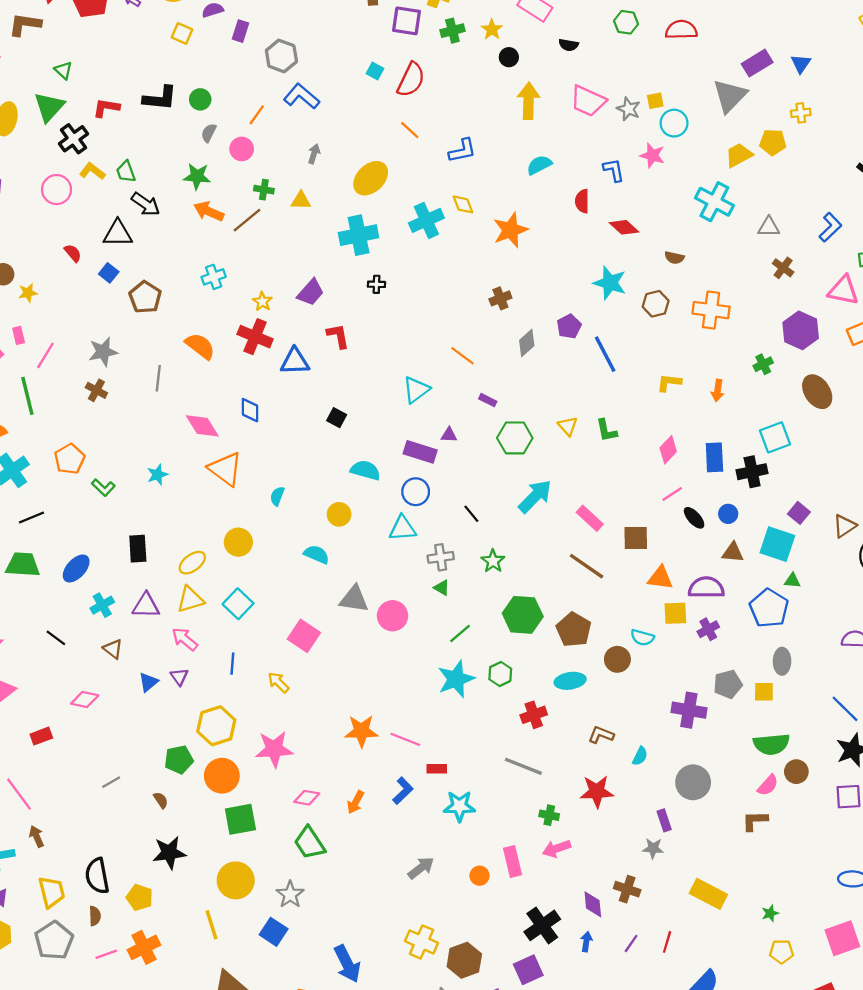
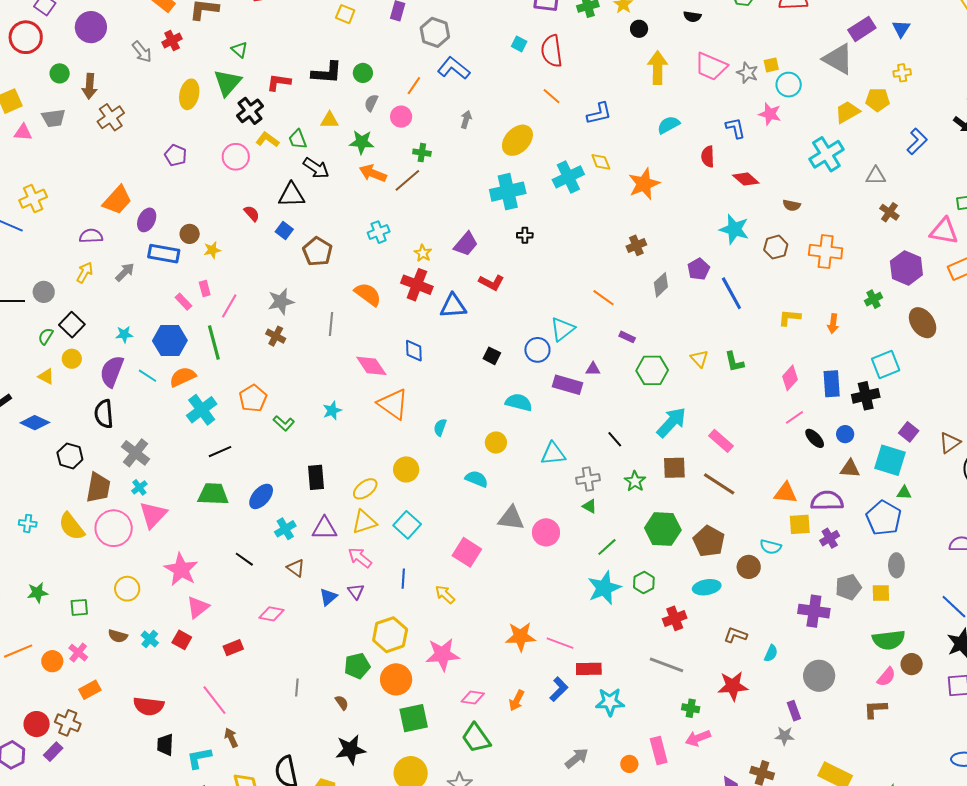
red semicircle: (411, 80) -> (552, 51), turned 148
gray triangle: (730, 96) -> (838, 59), turned -44
yellow triangle: (301, 201) -> (329, 120), moved
cyan cross: (714, 202) -> (826, 154), turned 32
blue L-shape: (830, 227) -> (917, 141), moved
red L-shape: (338, 336) -> (491, 282), turned 130
blue circle: (416, 492) -> (537, 350), moved
brown square: (636, 538) -> (674, 468), moved
red rectangle: (437, 769) -> (589, 669), size x1.4
gray line: (111, 782) -> (297, 687), turned -54

